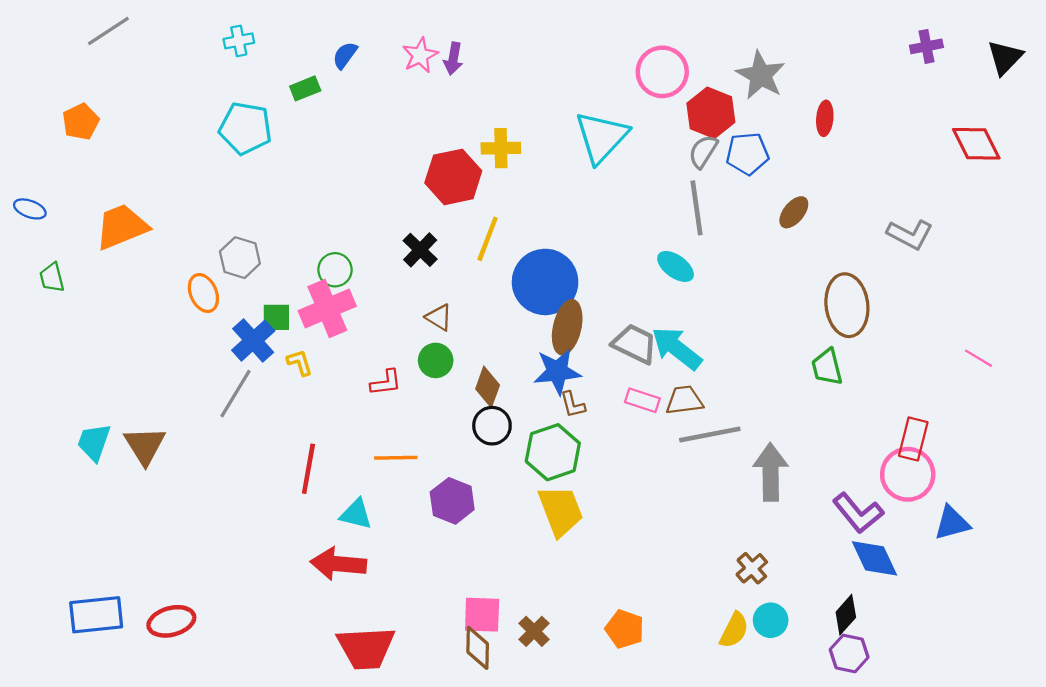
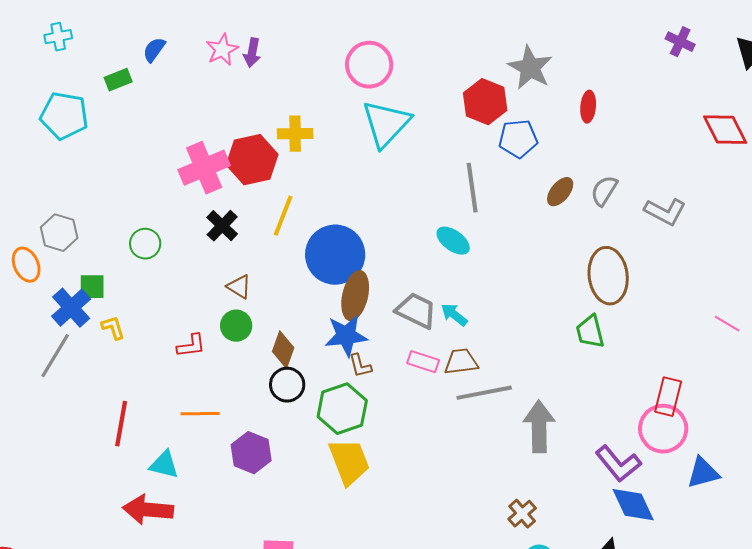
purple cross: (926, 46) -> (680, 42), turned 36
pink circle: (662, 72) -> (369, 65), moved
gray semicircle: (703, 151) -> (604, 191), moved
pink cross: (327, 308) -> (204, 168), moved
cyan arrow: (677, 348) -> (454, 315), size x0.6

